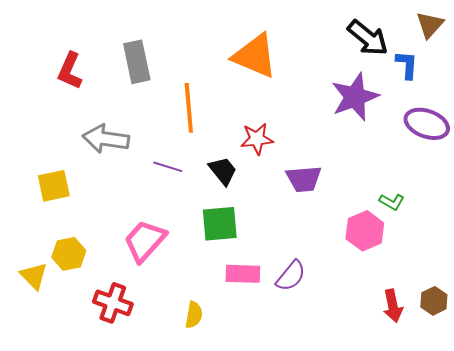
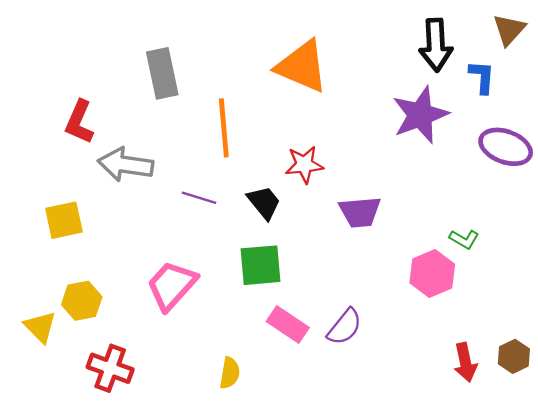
black arrow: (368, 38) -> (436, 45), turned 48
red L-shape: (70, 71) -> (79, 122), moved
pink rectangle: (243, 274) -> (288, 324), turned 32
red cross: (113, 303) -> (110, 368), moved

